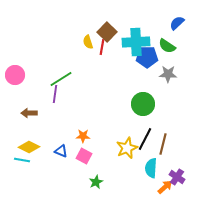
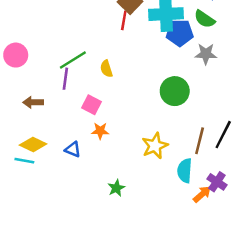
yellow semicircle: (88, 42) -> (106, 69), moved
black line: (145, 139) -> (223, 135), moved
pink square: (84, 156) -> (91, 105), moved

